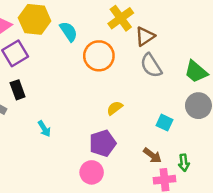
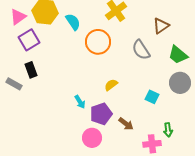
brown triangle: (145, 36) -> (161, 26), moved
cyan arrow: (44, 129) -> (80, 102), moved
brown arrow: (152, 155) -> (126, 124), moved

